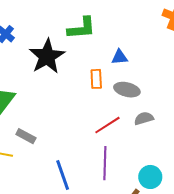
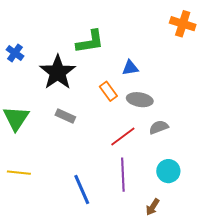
orange rectangle: (96, 79) -> (108, 91), turned -30
gray rectangle: (26, 136) -> (65, 116), moved
cyan circle: (150, 177) -> (168, 171), moved

